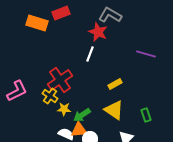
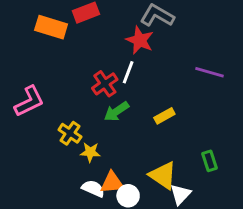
red cross: (60, 80) -> (105, 84), moved, size x0.7
pink L-shape: (17, 91) -> (29, 101), moved
yellow triangle: (114, 110) -> (163, 175), moved
green arrow: (82, 115) -> (116, 111), moved

